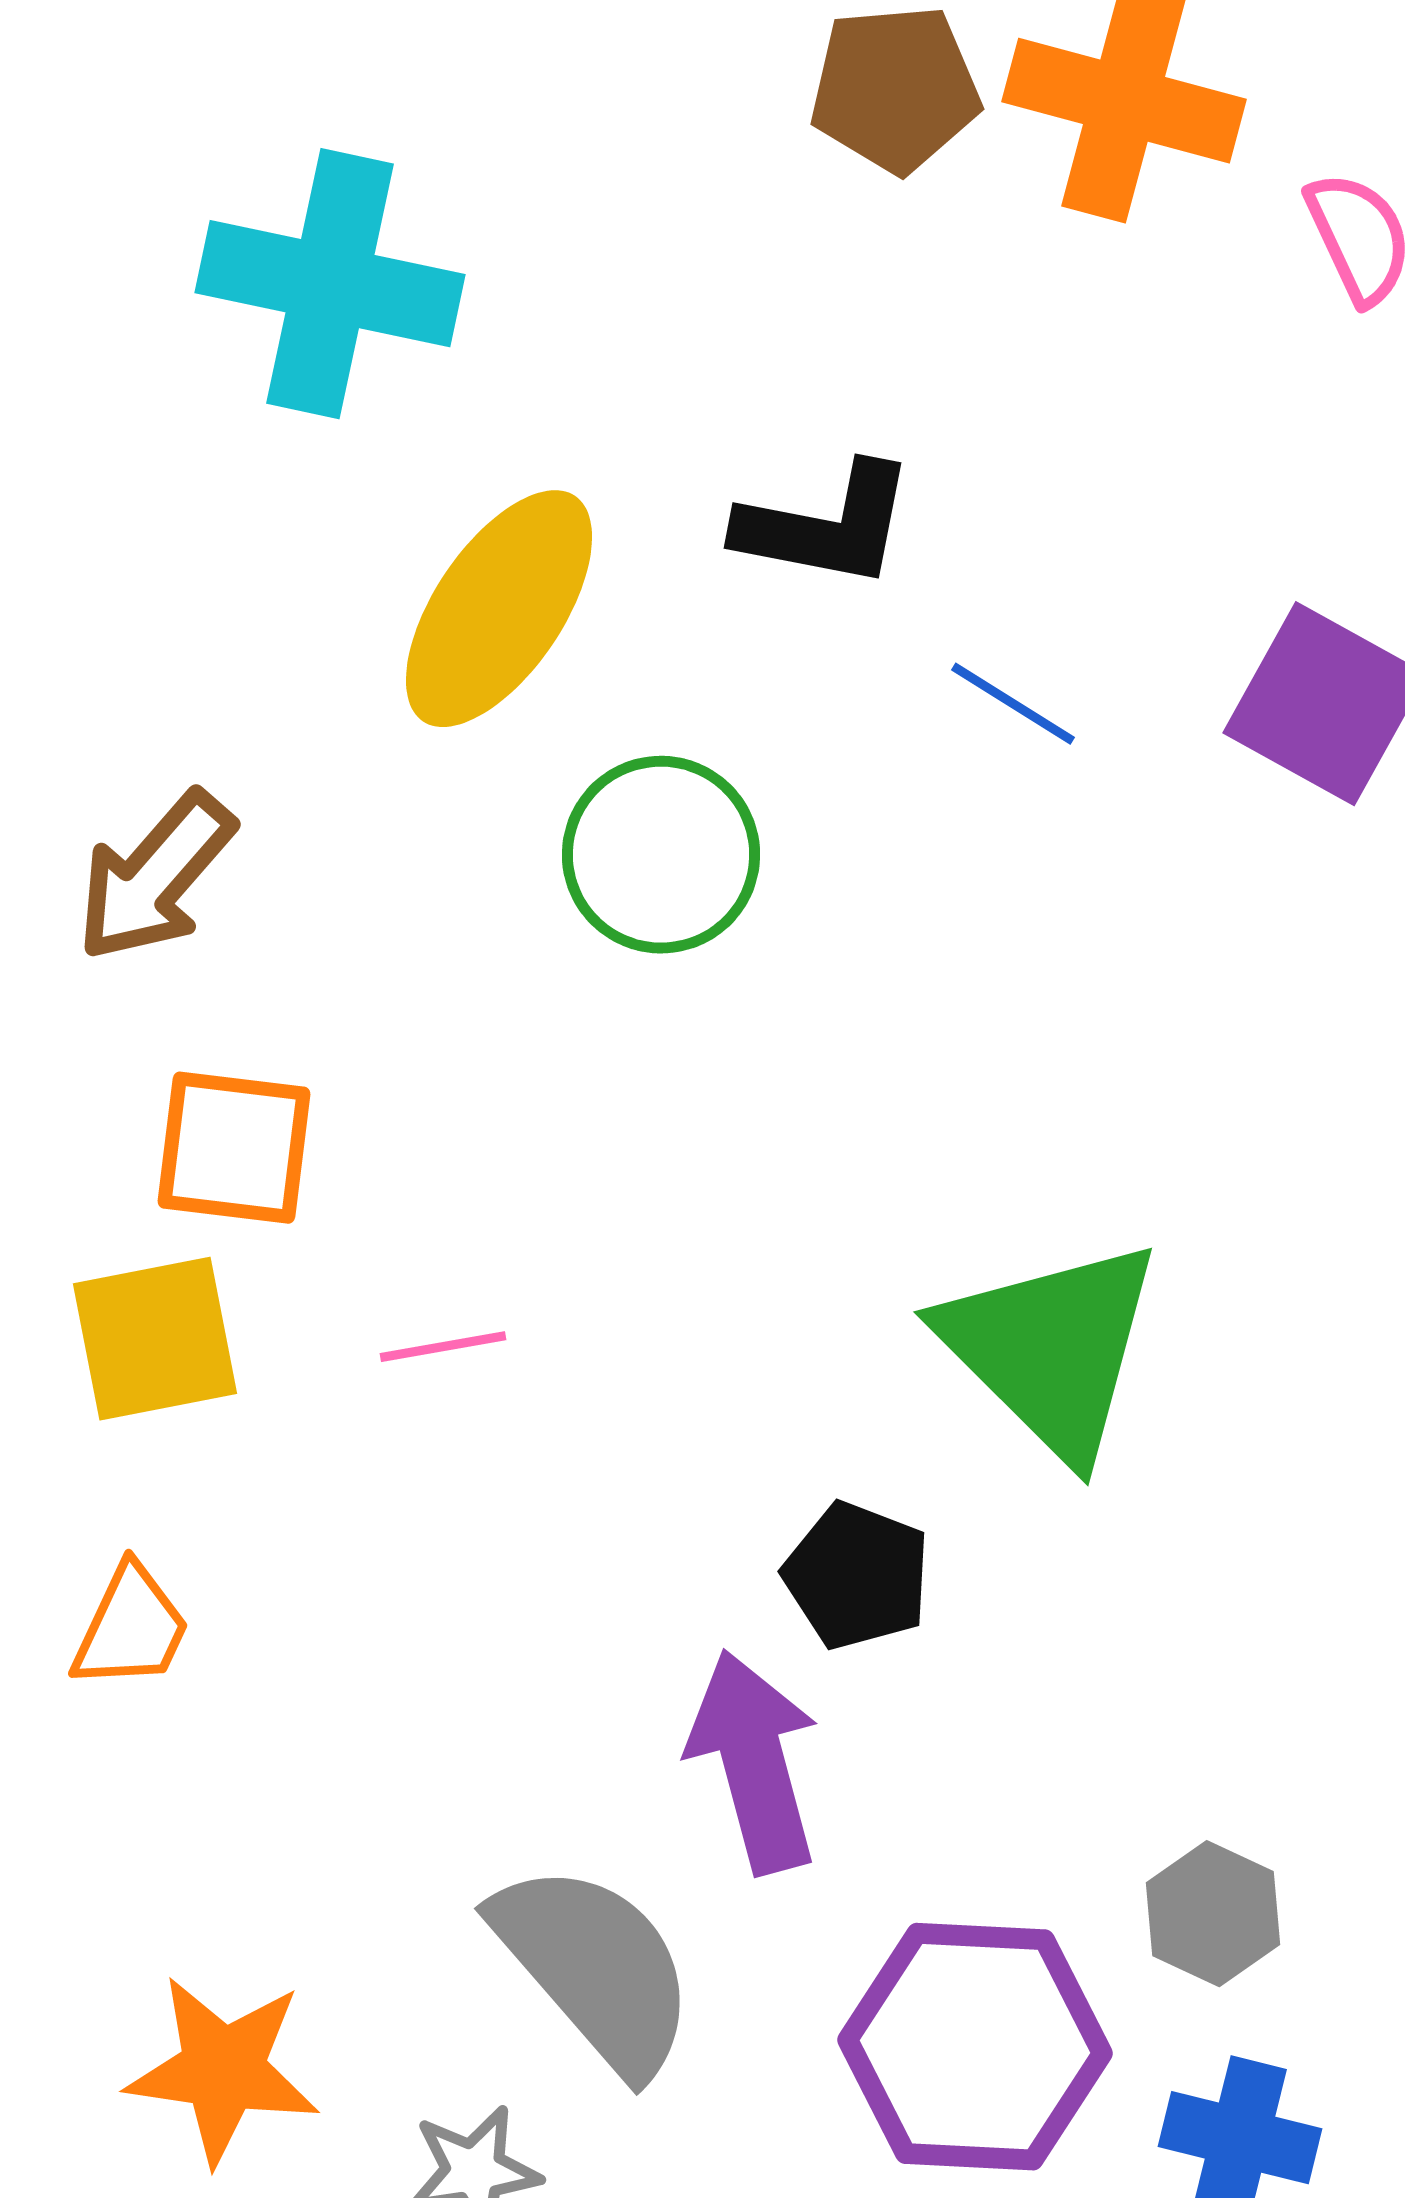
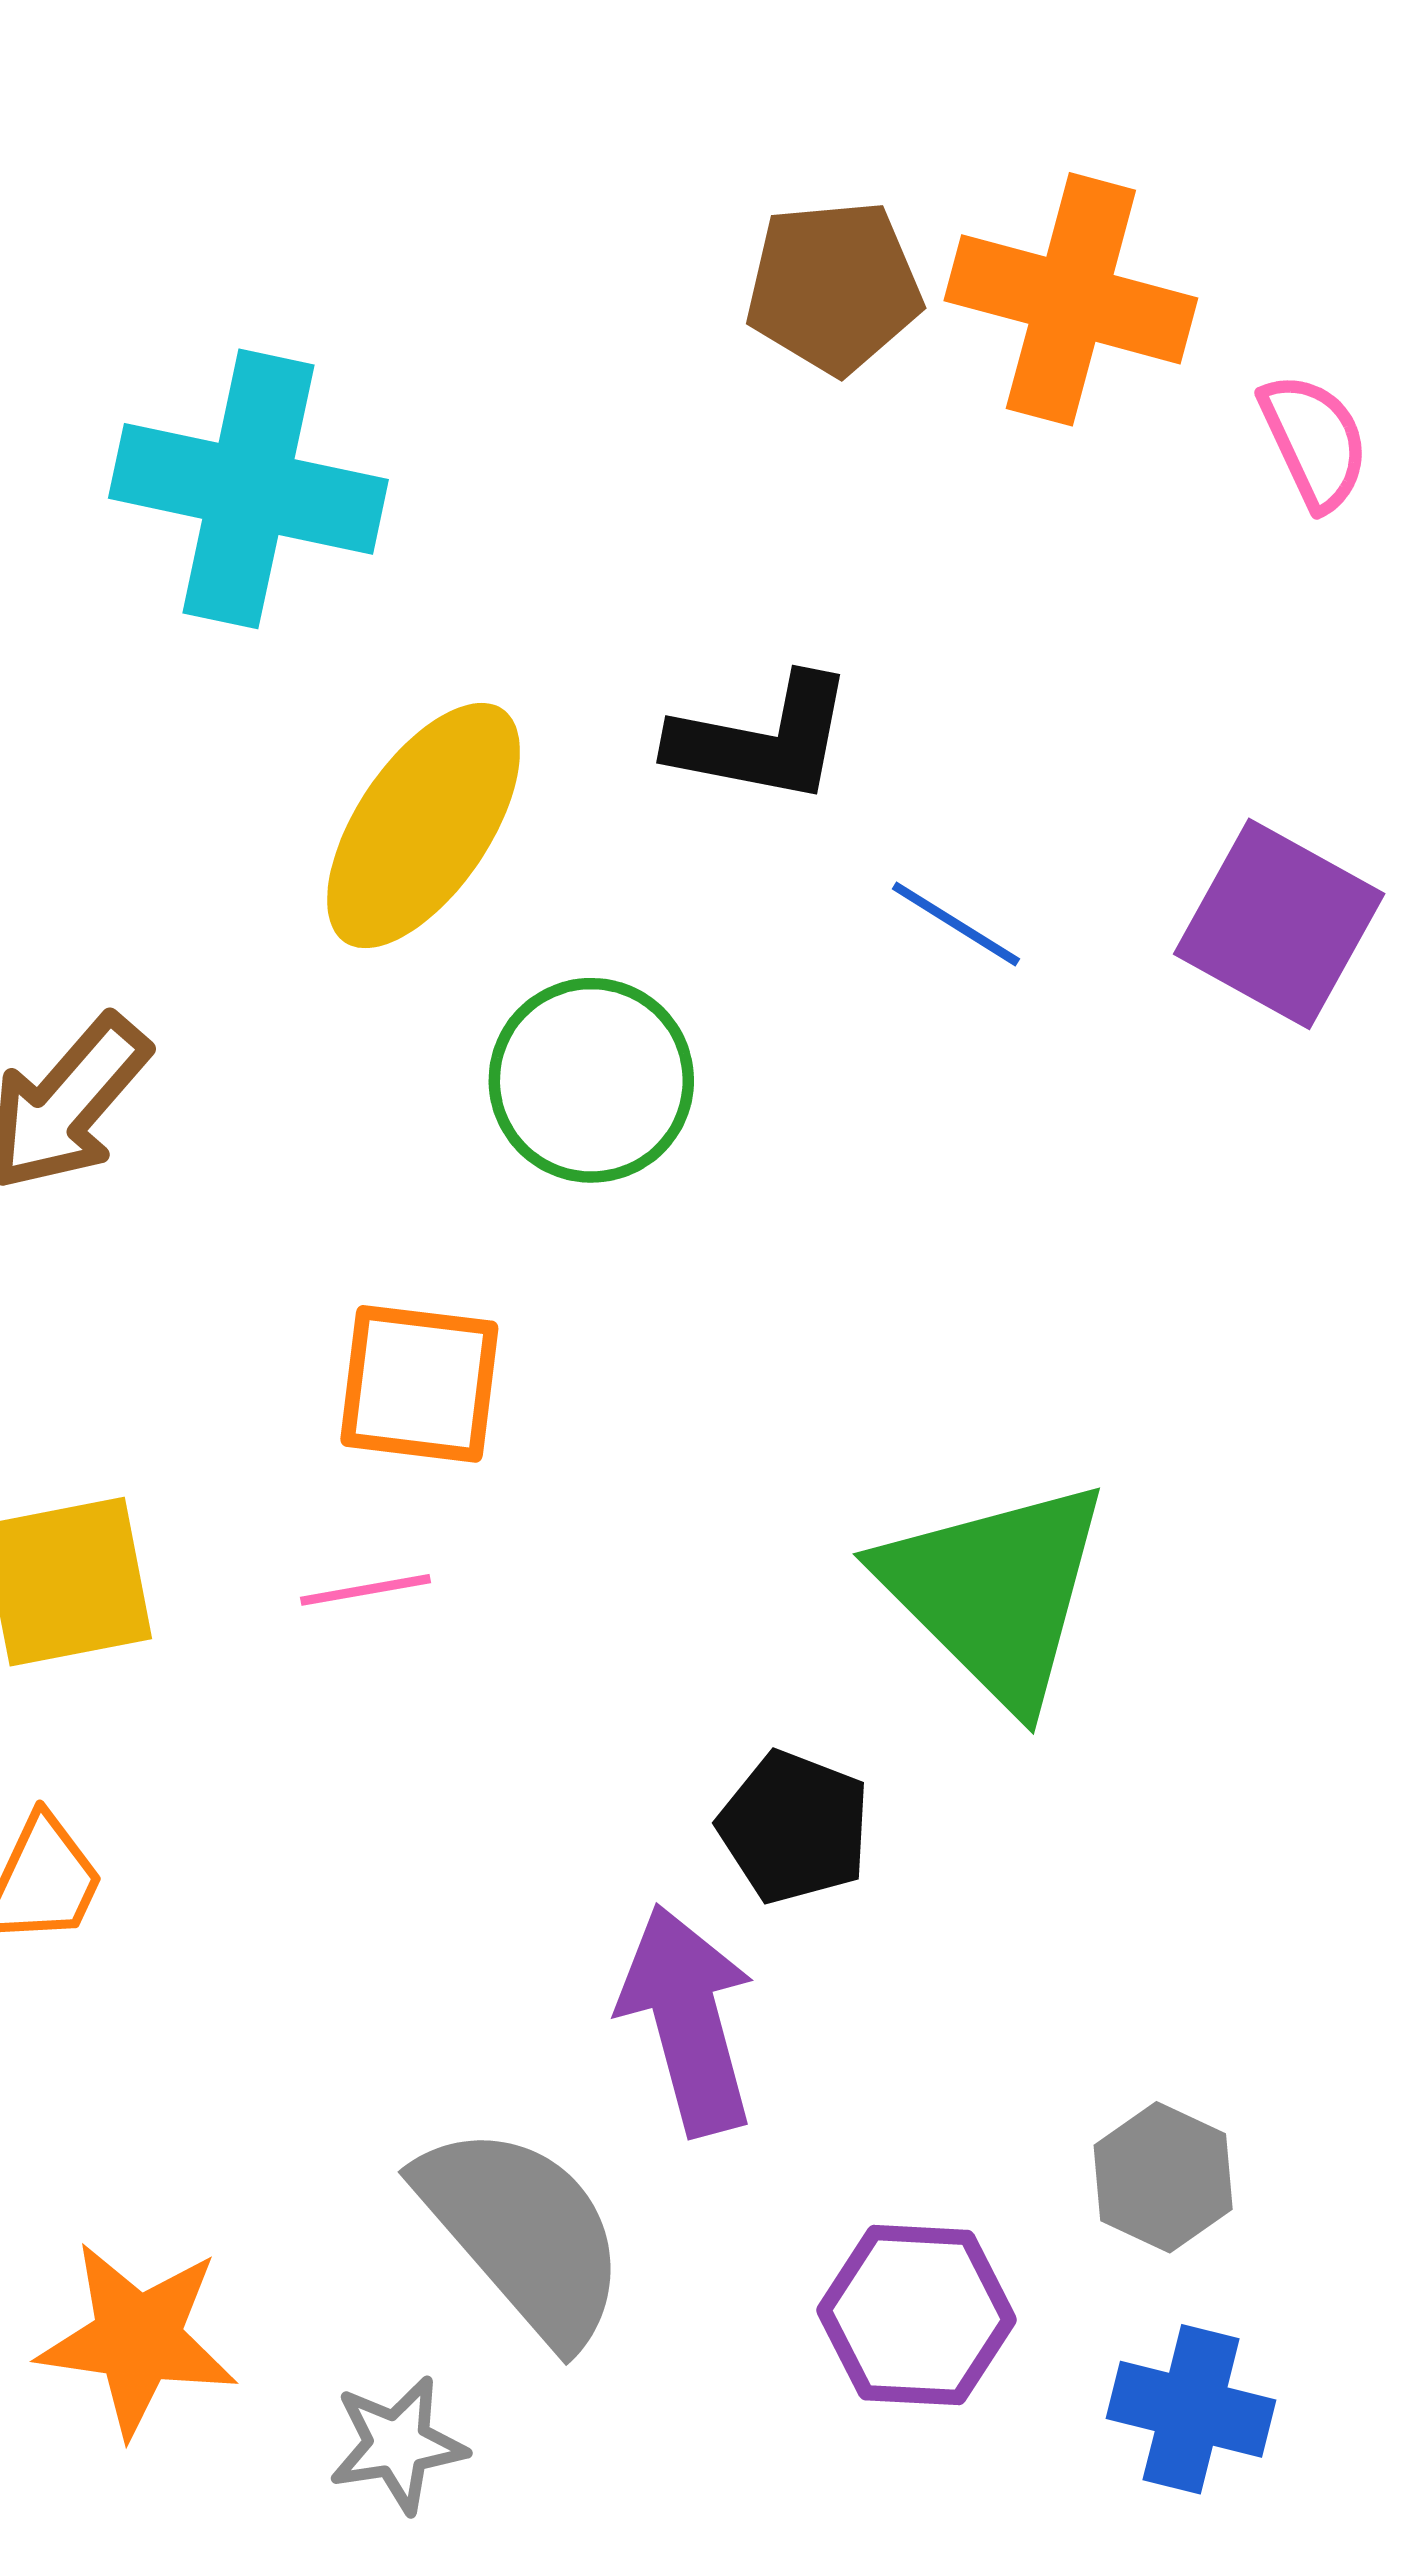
orange square: (234, 1148) -> (419, 1384), moved
purple hexagon: (975, 2047) -> (917, 2315), size x0.7

